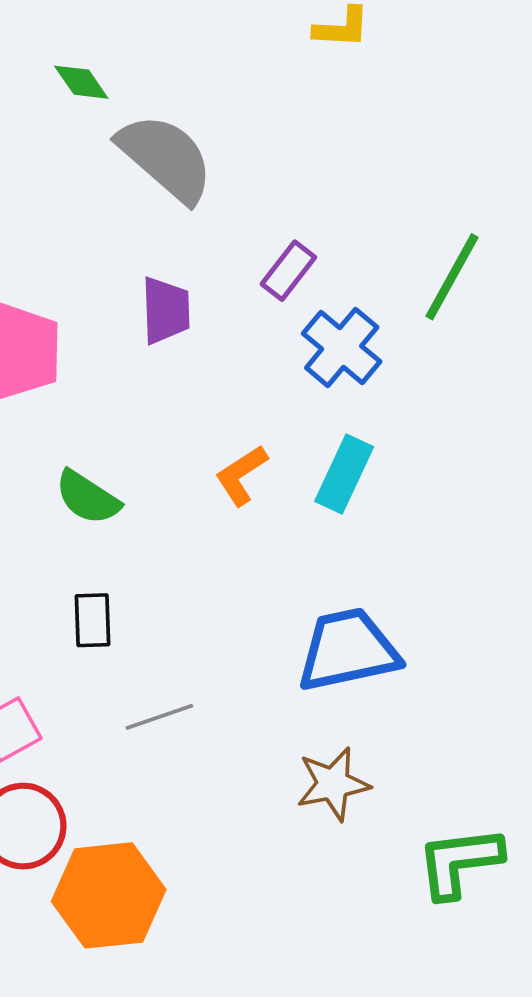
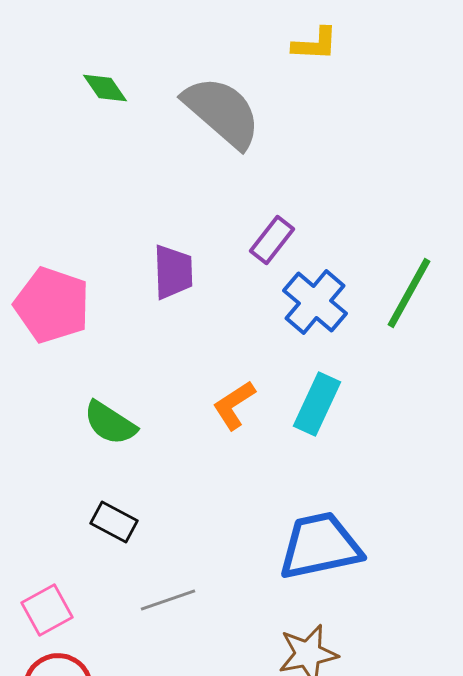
gray semicircle: (166, 158) -> (222, 112), moved
green line: (452, 277) -> (409, 293), moved
black rectangle: (93, 620) -> (114, 522), turned -60

